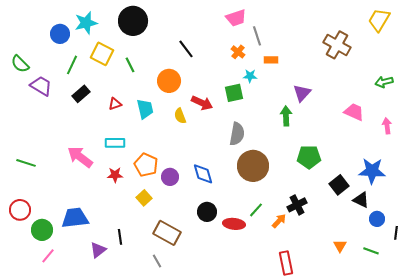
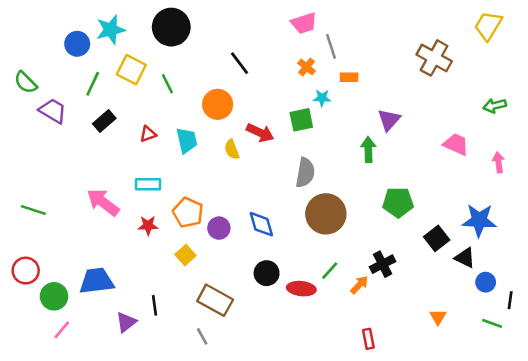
green line: (371, 251) -> (492, 323), moved
red rectangle: (286, 263) -> (368, 339), size x0.7

